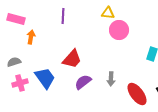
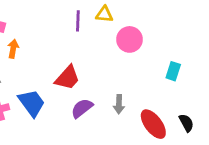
yellow triangle: (108, 13) -> (104, 14), moved
purple line: (63, 16) -> (78, 21), moved

